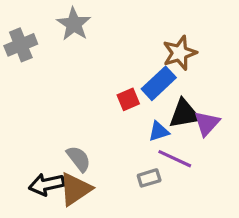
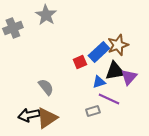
brown star: (180, 53) -> (118, 45), moved
gray semicircle: (79, 159) -> (46, 87), moved

